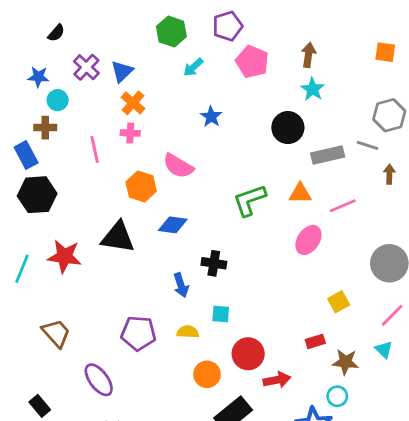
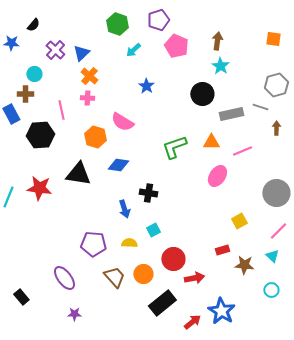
blue star: (38, 77) -> (11, 43), moved
black hexagon: (37, 195) -> (40, 135), moved
cyan square: (221, 314) -> (153, 230), turned -32
brown trapezoid: (56, 333) -> (114, 277), moved
cyan circle: (337, 396) -> (271, 290), moved

